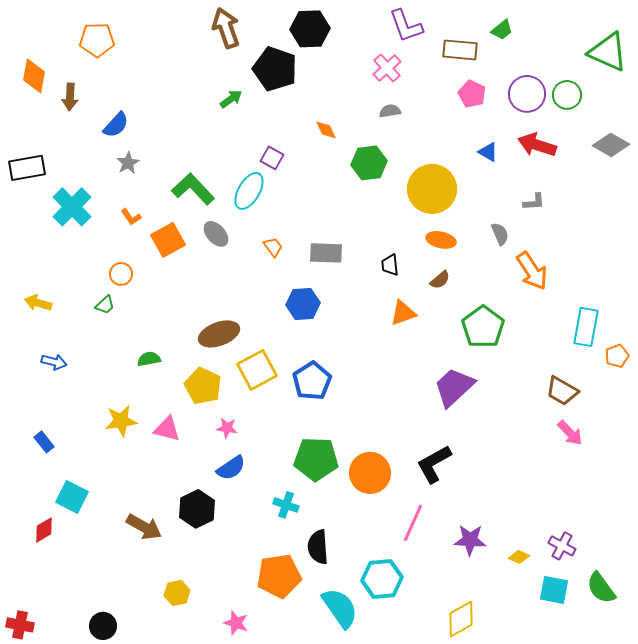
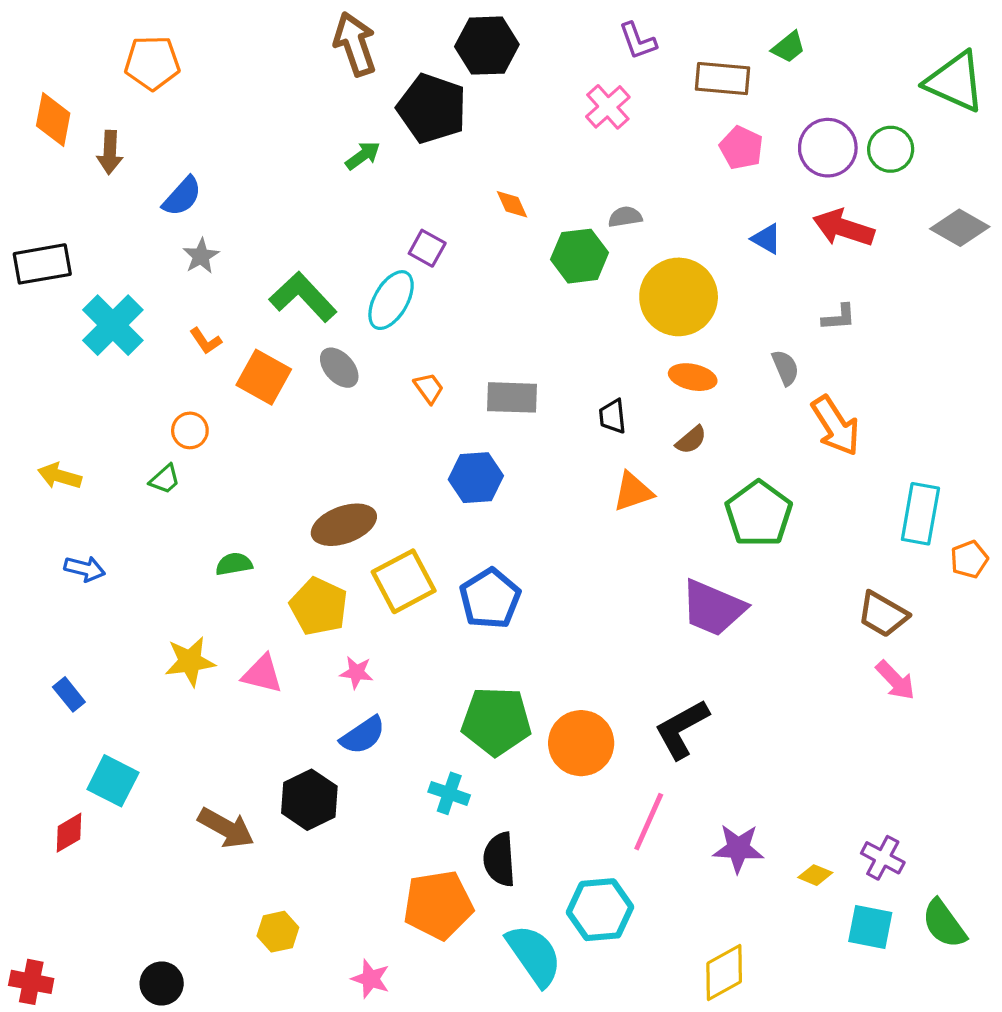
purple L-shape: (406, 26) -> (638, 41), size x0.7
gray semicircle: (390, 111) -> (625, 217), moved
orange square: (168, 240) -> (264, 377), turned -32
purple trapezoid: (454, 387) -> (713, 608), turned -114

